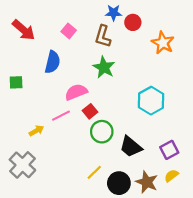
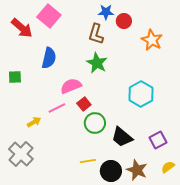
pink square: (69, 31) -> (49, 16), moved, size x1.6
yellow line: (94, 172) -> (88, 161), turned 35
yellow semicircle: (171, 176) -> (168, 167), moved

